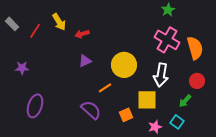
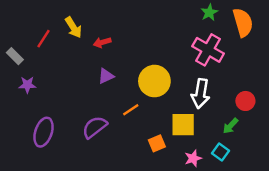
gray rectangle: (12, 24) -> (15, 56), moved
orange semicircle: (195, 48) -> (243, 22), moved
purple semicircle: (91, 110) -> (95, 127), moved, turned -80

